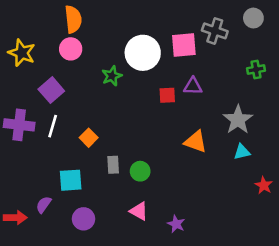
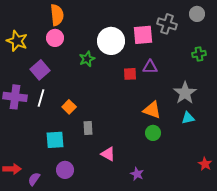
green circle: (140, 171) -> (153, 133), moved
red star: (264, 185) -> (205, 164), moved
purple semicircle: (44, 205) -> (34, 179), moved
pink triangle: (139, 211) -> (108, 154), moved

